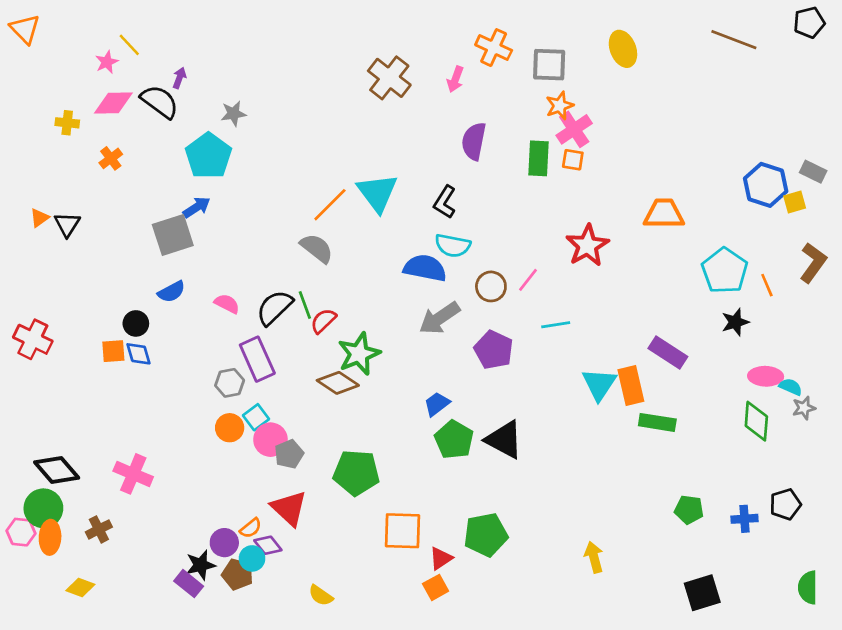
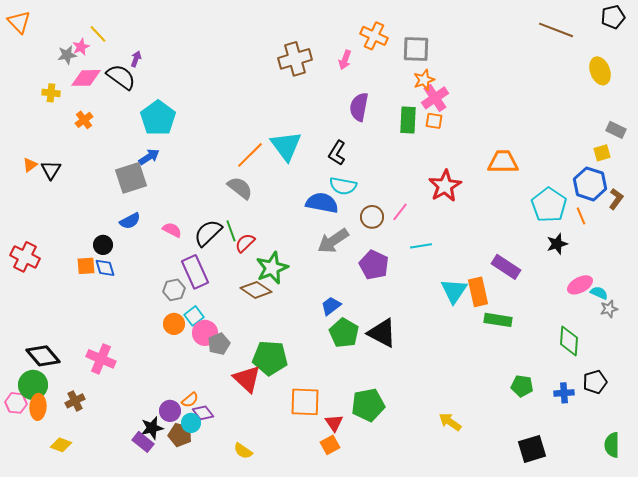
yellow ellipse: (623, 49) -> (600, 71), moved
brown cross: (389, 78) -> (295, 59), turned 36
gray star: (234, 114) -> (67, 55), moved
blue hexagon: (766, 185) -> (590, 184), moved
brown L-shape: (813, 263) -> (616, 199), size x0.7
pink ellipse: (766, 376) -> (580, 285), turned -30
green diamond: (756, 421) -> (569, 341), moved
red triangle: (289, 508) -> (247, 379), moved
yellow arrow: (594, 557) -> (450, 422), turned -40
red triangle: (441, 558) -> (334, 423), turned -30

